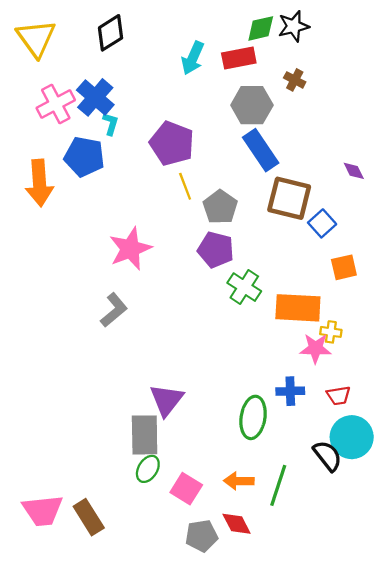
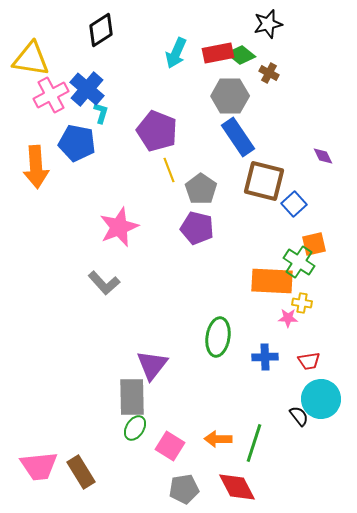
green diamond: (261, 28) -> (241, 55), moved, turned 52
yellow triangle: (36, 38) -> (31, 59), moved, turned -45
green cross: (244, 287) -> (299, 262), moved
gray L-shape: (114, 310) -> (104, 283), turned 88
pink star: (315, 348) -> (288, 318), size x0.7
green ellipse: (253, 417) -> (218, 337), moved
black semicircle: (328, 456) -> (299, 416), size x0.7
red diamond: (237, 524) -> (237, 487), moved, size x1.4

